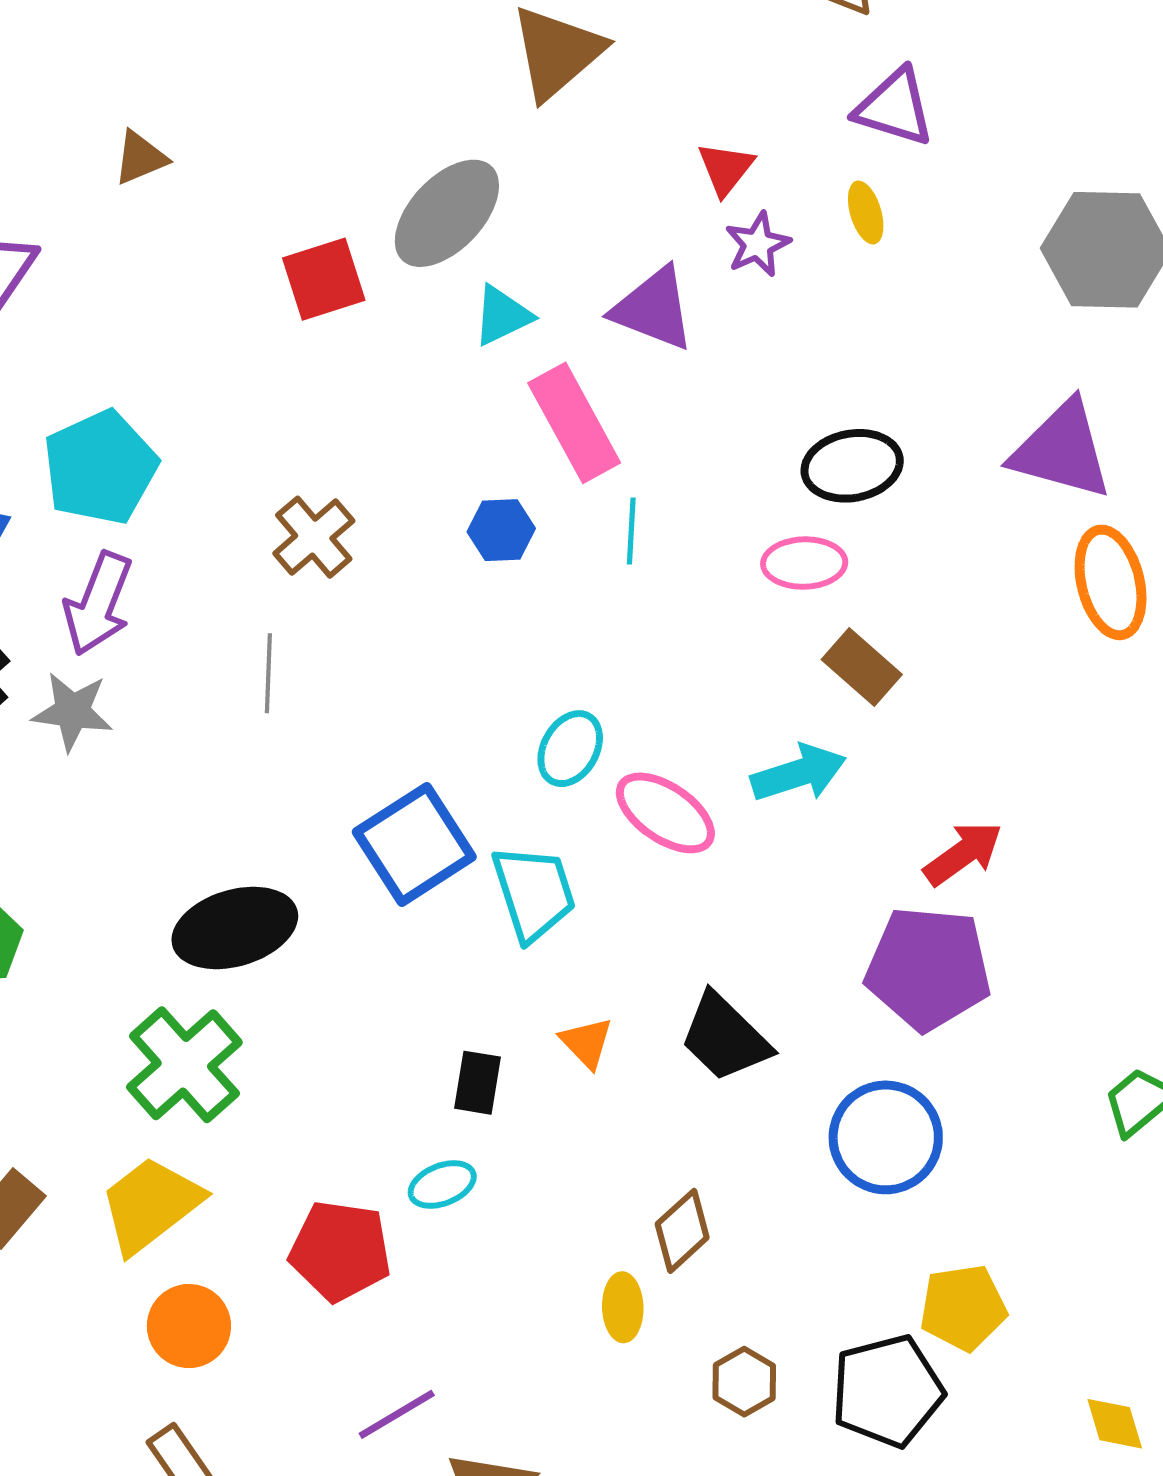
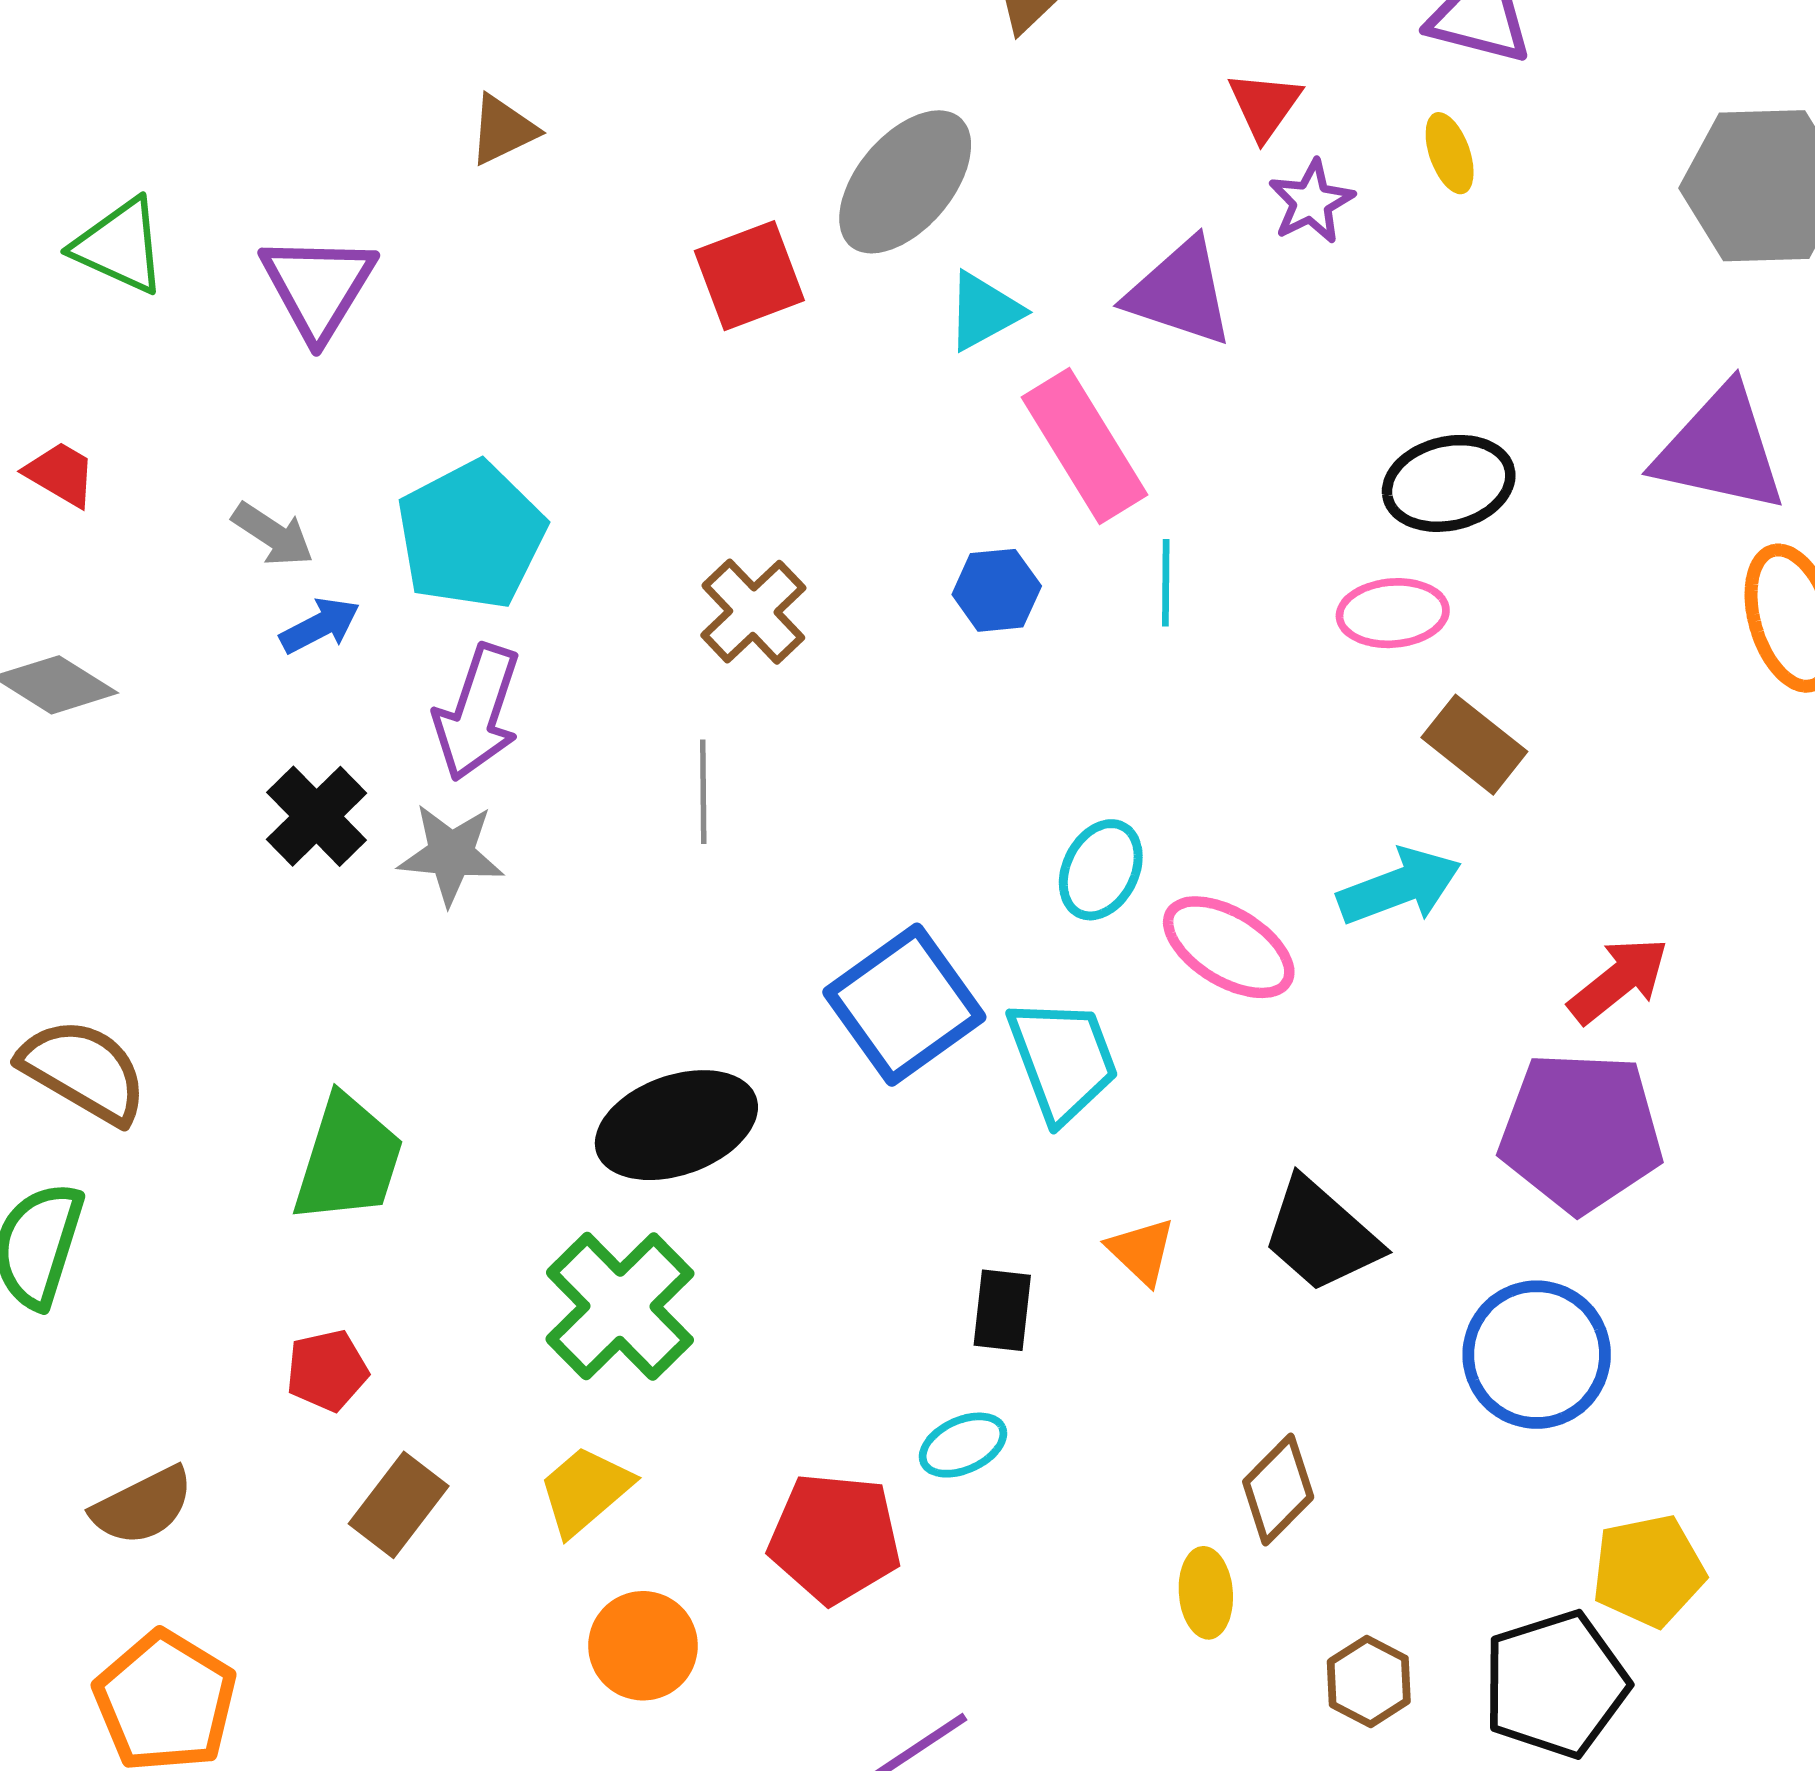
yellow trapezoid: (151, 1205) -> (585, 1490), size x0.7

